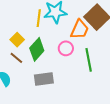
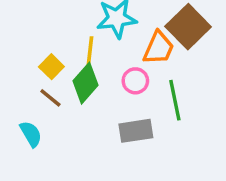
yellow line: (39, 18) -> (90, 52), moved
gray rectangle: (44, 79) -> (136, 131), moved

